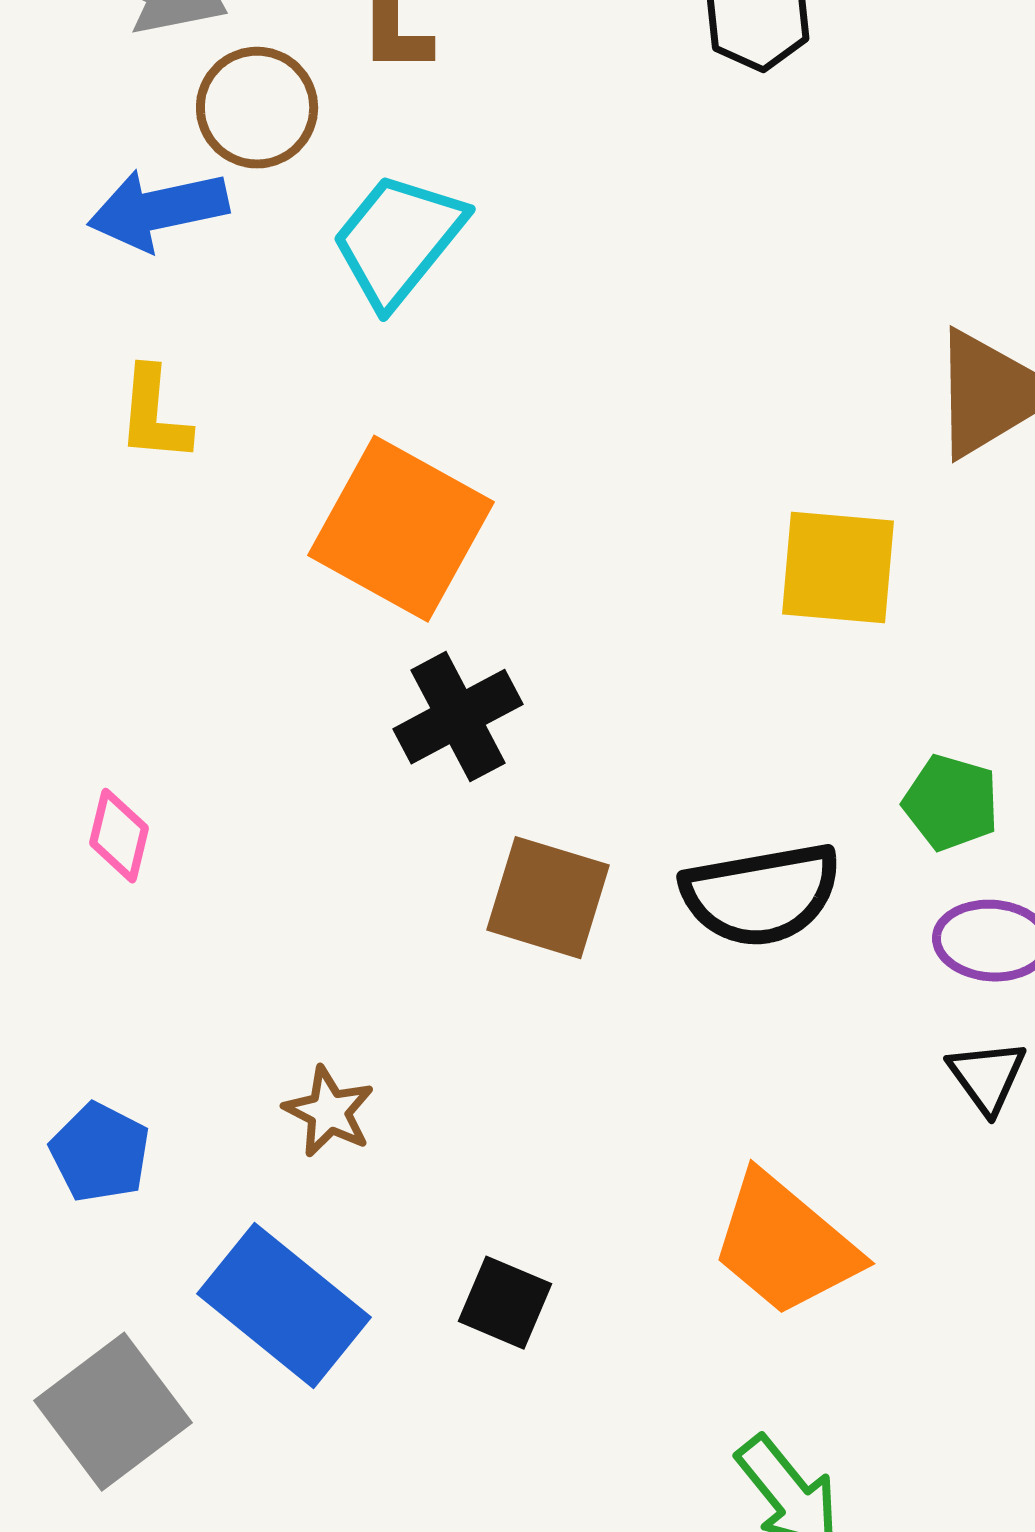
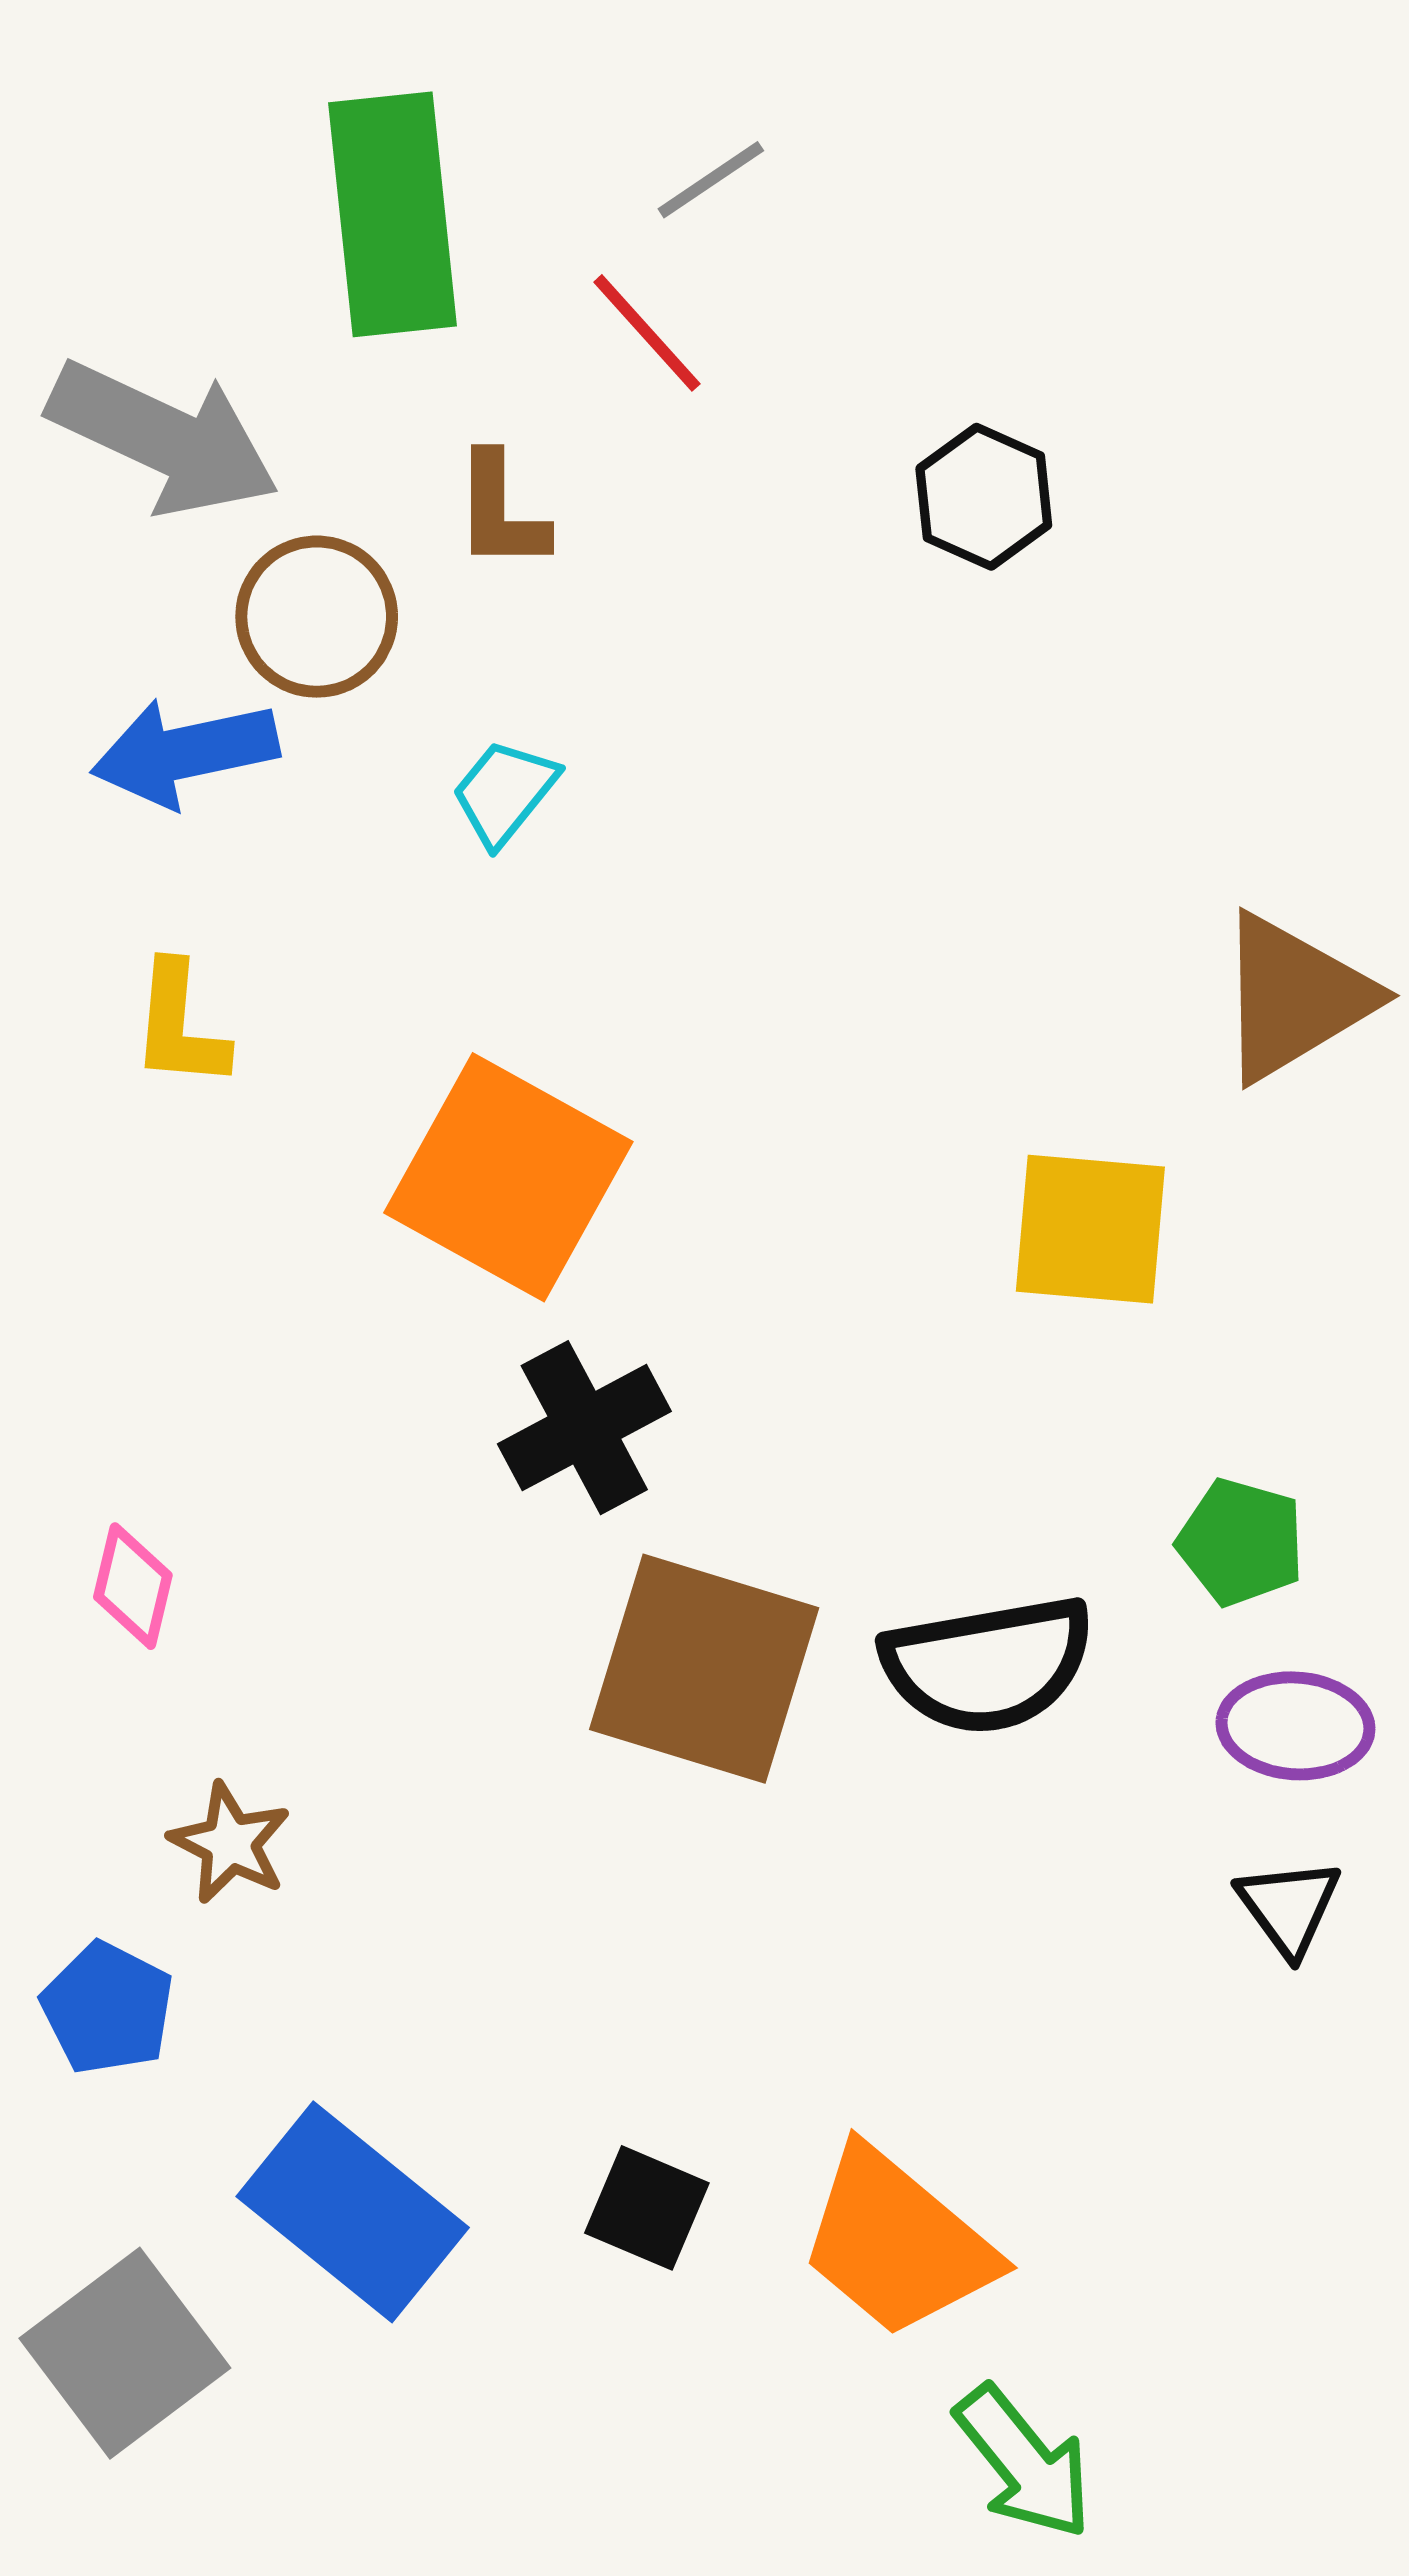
cyan trapezoid: (398, 240) -> (504, 792), size x0.6
brown square: (548, 898) -> (704, 1669), size x1.4
brown star: (329, 1112) -> (230, 1843), moved
orange trapezoid: (785, 1245) -> (897, 2243), moved

